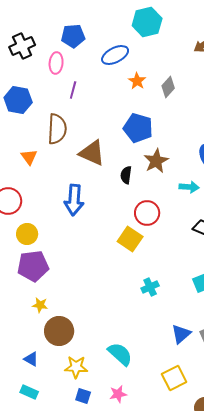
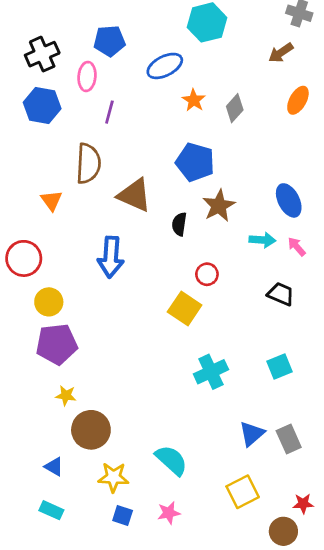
blue hexagon: (18, 100) -> (42, 105), moved
red circle: (147, 213) -> (207, 274), size x0.7
cyan cross: (150, 287) -> (211, 372), size x1.4

